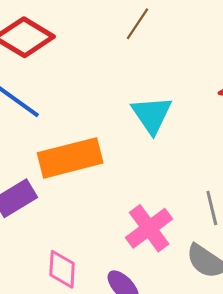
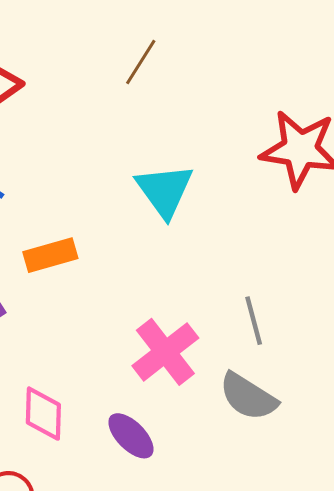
orange rectangle: (70, 158) -> (50, 255), size x0.6

